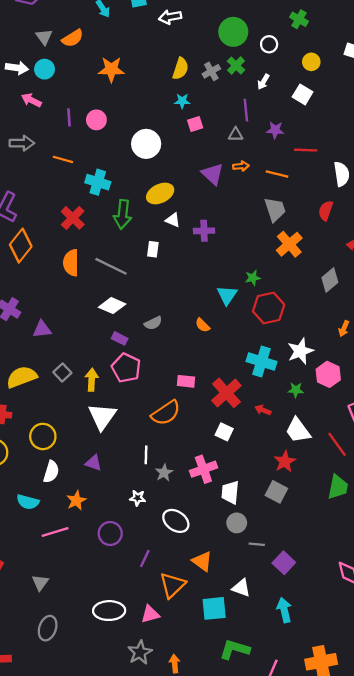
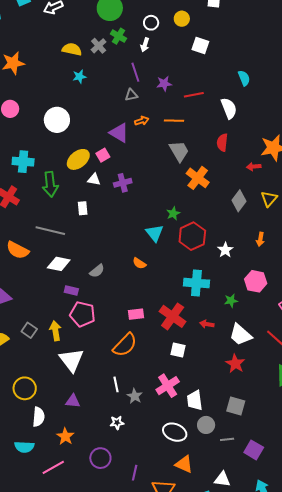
white circle: (269, 44) -> (151, 23), moved
yellow semicircle: (180, 69) -> (72, 49), turned -84
white square: (303, 94) -> (200, 45), moved
pink square: (195, 124) -> (103, 155), moved
orange semicircle: (71, 263) -> (18, 250), moved, turned -50
white star: (300, 351) -> (225, 250), moved, size x0.7
gray square: (276, 492) -> (236, 406), moved
white ellipse: (176, 521) -> (175, 432), moved

